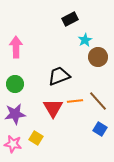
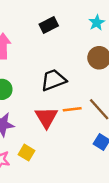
black rectangle: (70, 19) -> (49, 25), moved
cyan star: (85, 40) -> (97, 23), moved

